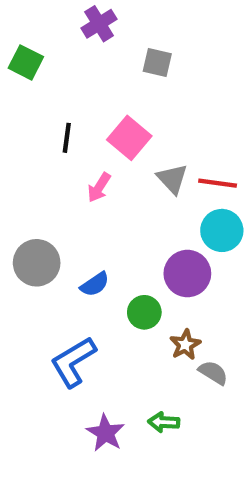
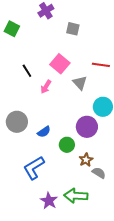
black line: (67, 138) -> (27, 71), moved, turned -40
red line: (218, 183) -> (101, 65), moved
green arrow: (164, 422) -> (76, 196), size x1.6

